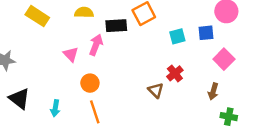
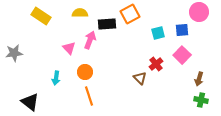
pink square: (224, 59) -> (182, 55), moved
brown arrow: (213, 91) -> (199, 79), moved
black triangle: (19, 99) -> (30, 102), moved
cyan arrow: (55, 108) -> (56, 78), moved

